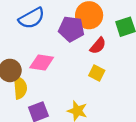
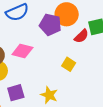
red semicircle: (98, 46) -> (81, 36), moved

